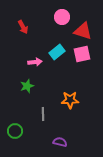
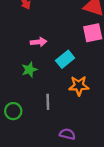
cyan rectangle: (57, 52) -> (65, 59), moved
green circle: (15, 131) -> (13, 111), moved

